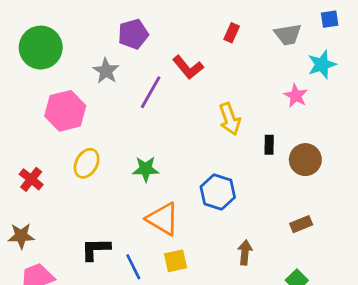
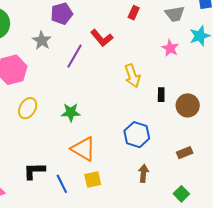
pink star: (296, 96) -> (170, 48), moved
blue hexagon: (218, 192) -> (137, 135), moved

